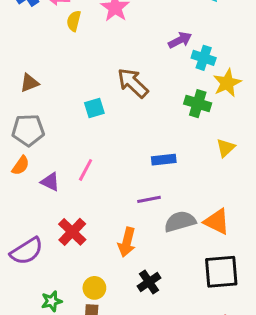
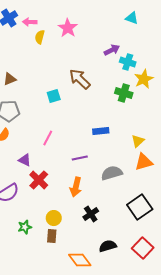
yellow triangle: (226, 148) -> (138, 141), moved
purple triangle: (50, 182) -> (25, 160), moved
purple line: (149, 199) -> (80, 158), moved
orange triangle: (217, 222) -> (144, 162), moved, turned -42
black square: (221, 272) -> (140, 207), turned -30

